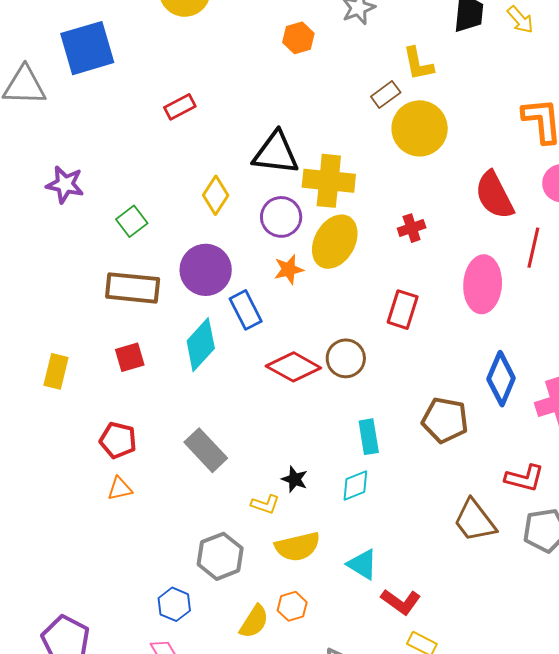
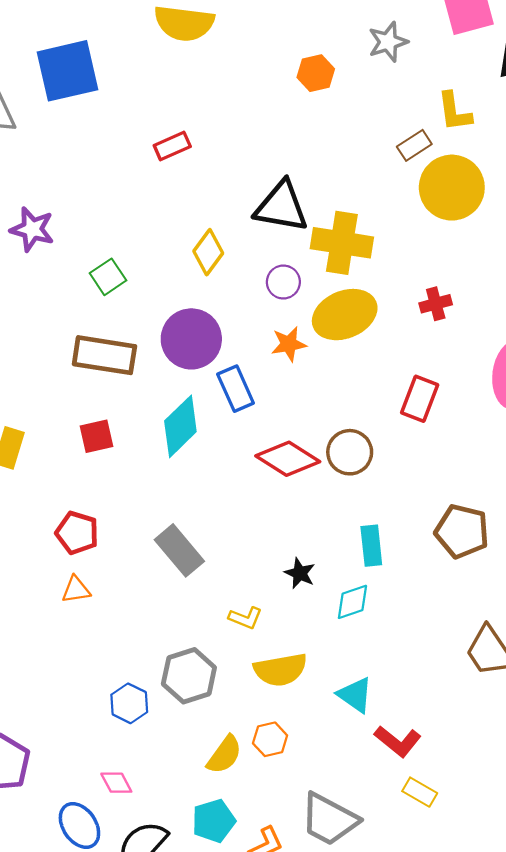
purple circle: (281, 217) -> (283, 282), size x0.7
yellow ellipse: (335, 242) -> (345, 315), turned 34
black star: (295, 479) -> (300, 573), moved
blue hexagon: (174, 604) -> (129, 703), moved

